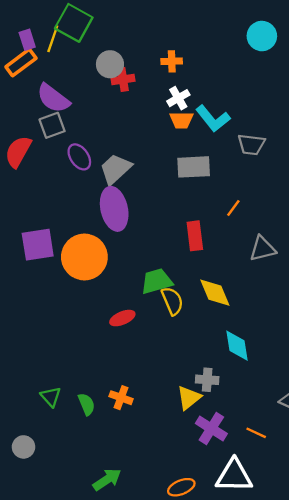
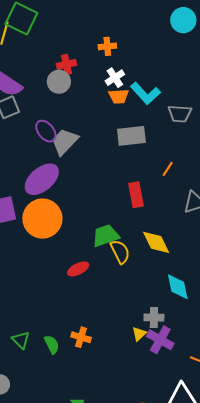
gray circle: (110, 64) -> (59, 82), moved
purple ellipse: (79, 157) -> (46, 131), moved
purple ellipse: (114, 209) -> (42, 179), moved, turned 66
yellow triangle: (189, 398) -> (139, 334), size x0.7
purple cross: (211, 429) -> (160, 340), moved

